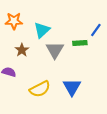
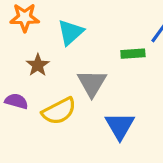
gray triangle: (55, 50) -> (92, 83), moved
yellow semicircle: (40, 89) -> (59, 111), moved

